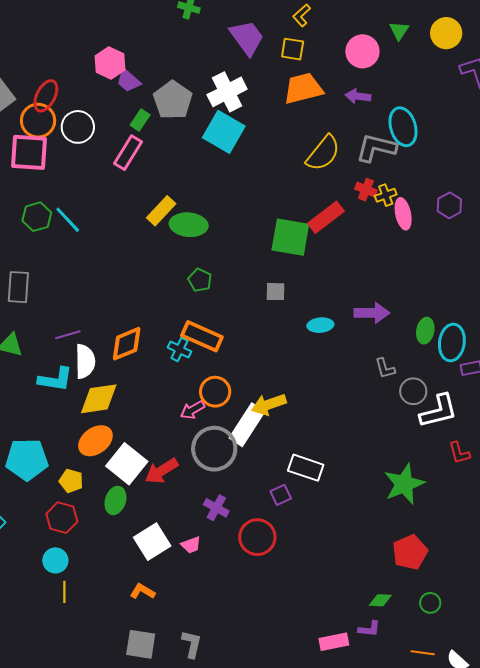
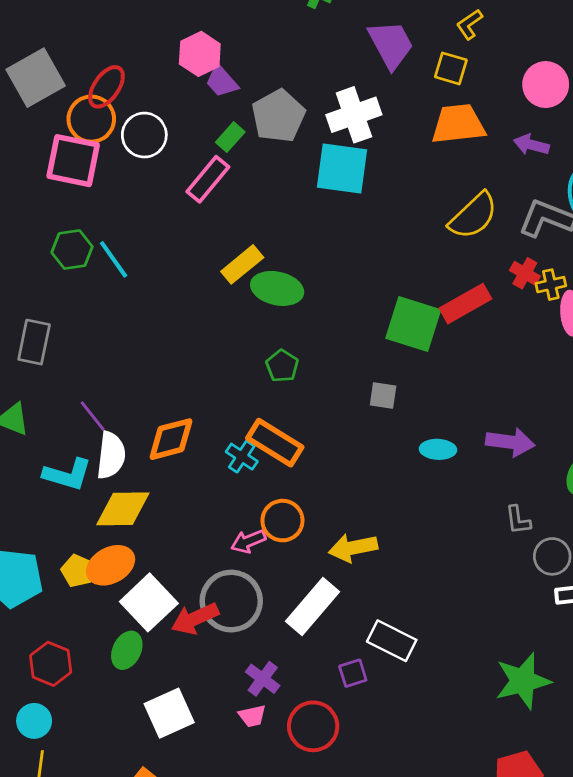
cyan square: (224, 132) -> (342, 168), turned -30
purple line: (68, 335) -> (93, 416), turned 60
white rectangle: (247, 425) -> (313, 606), moved
gray circle: (214, 449) -> (231, 601), moved
yellow pentagon: (71, 481) -> (78, 571), moved
pink trapezoid: (191, 545) -> (252, 716), moved

